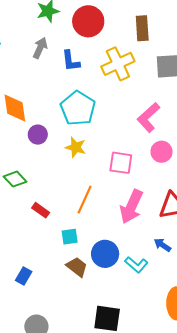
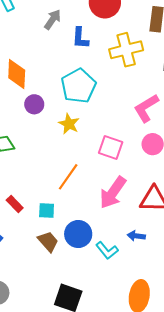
red rectangle: (41, 210) -> (15, 204), moved
blue arrow: (162, 245) -> (136, 236), turned -36

